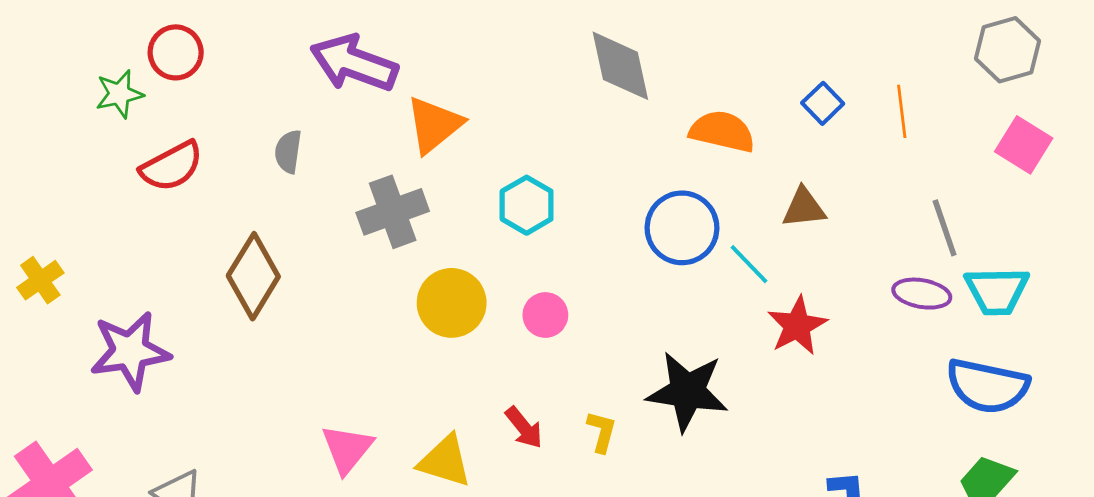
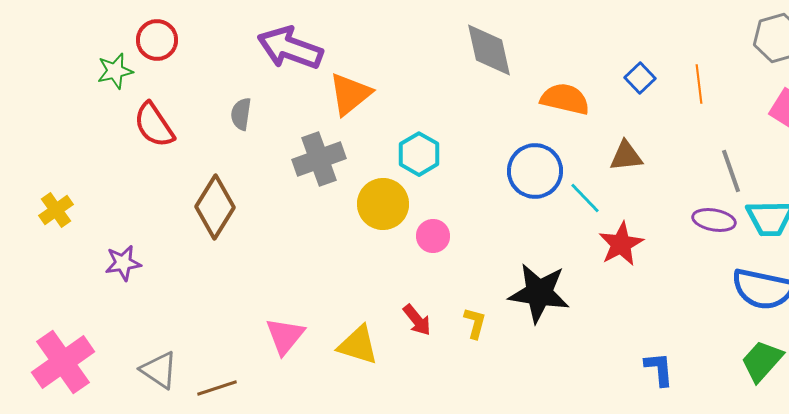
red semicircle: (172, 166) -> (154, 125), turned 84
yellow circle: (452, 303) -> (383, 204), moved
purple star: (130, 351) -> (123, 263), size x0.6

